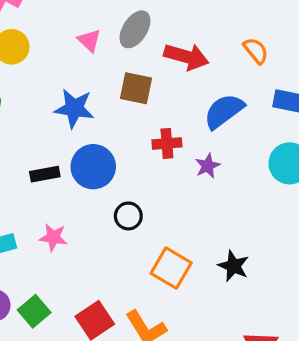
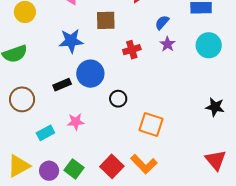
blue semicircle: (224, 111) -> (162, 22), size x0.6
purple star: (208, 166) -> (168, 44), moved
black star: (233, 266) -> (215, 107), moved

